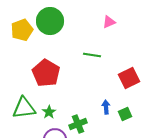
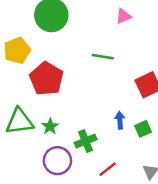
yellow pentagon: (22, 30) -> (17, 51), moved

